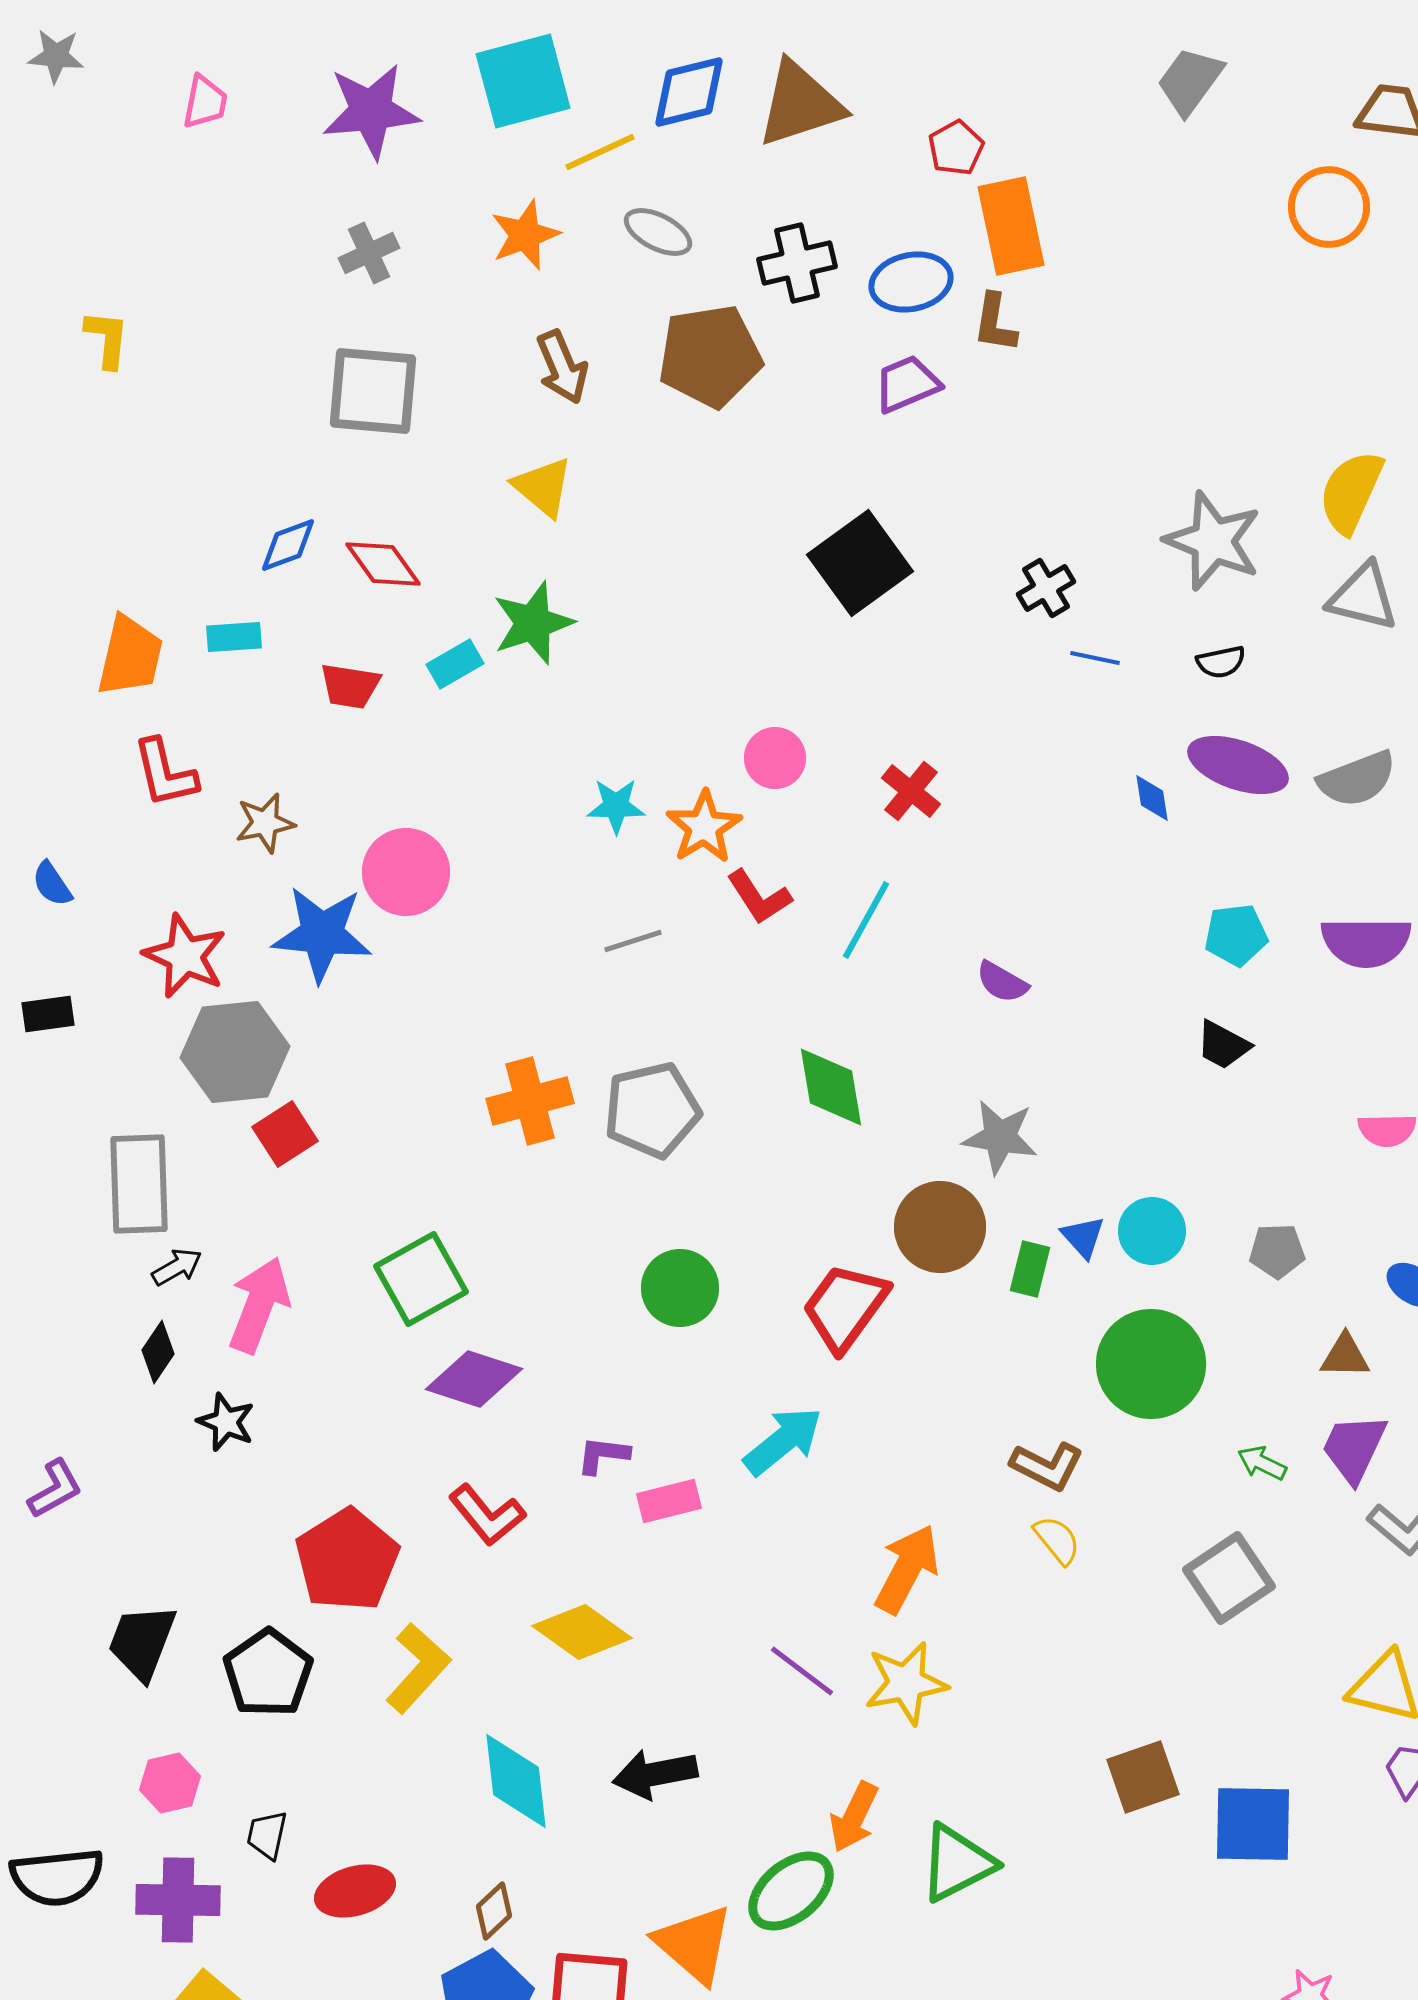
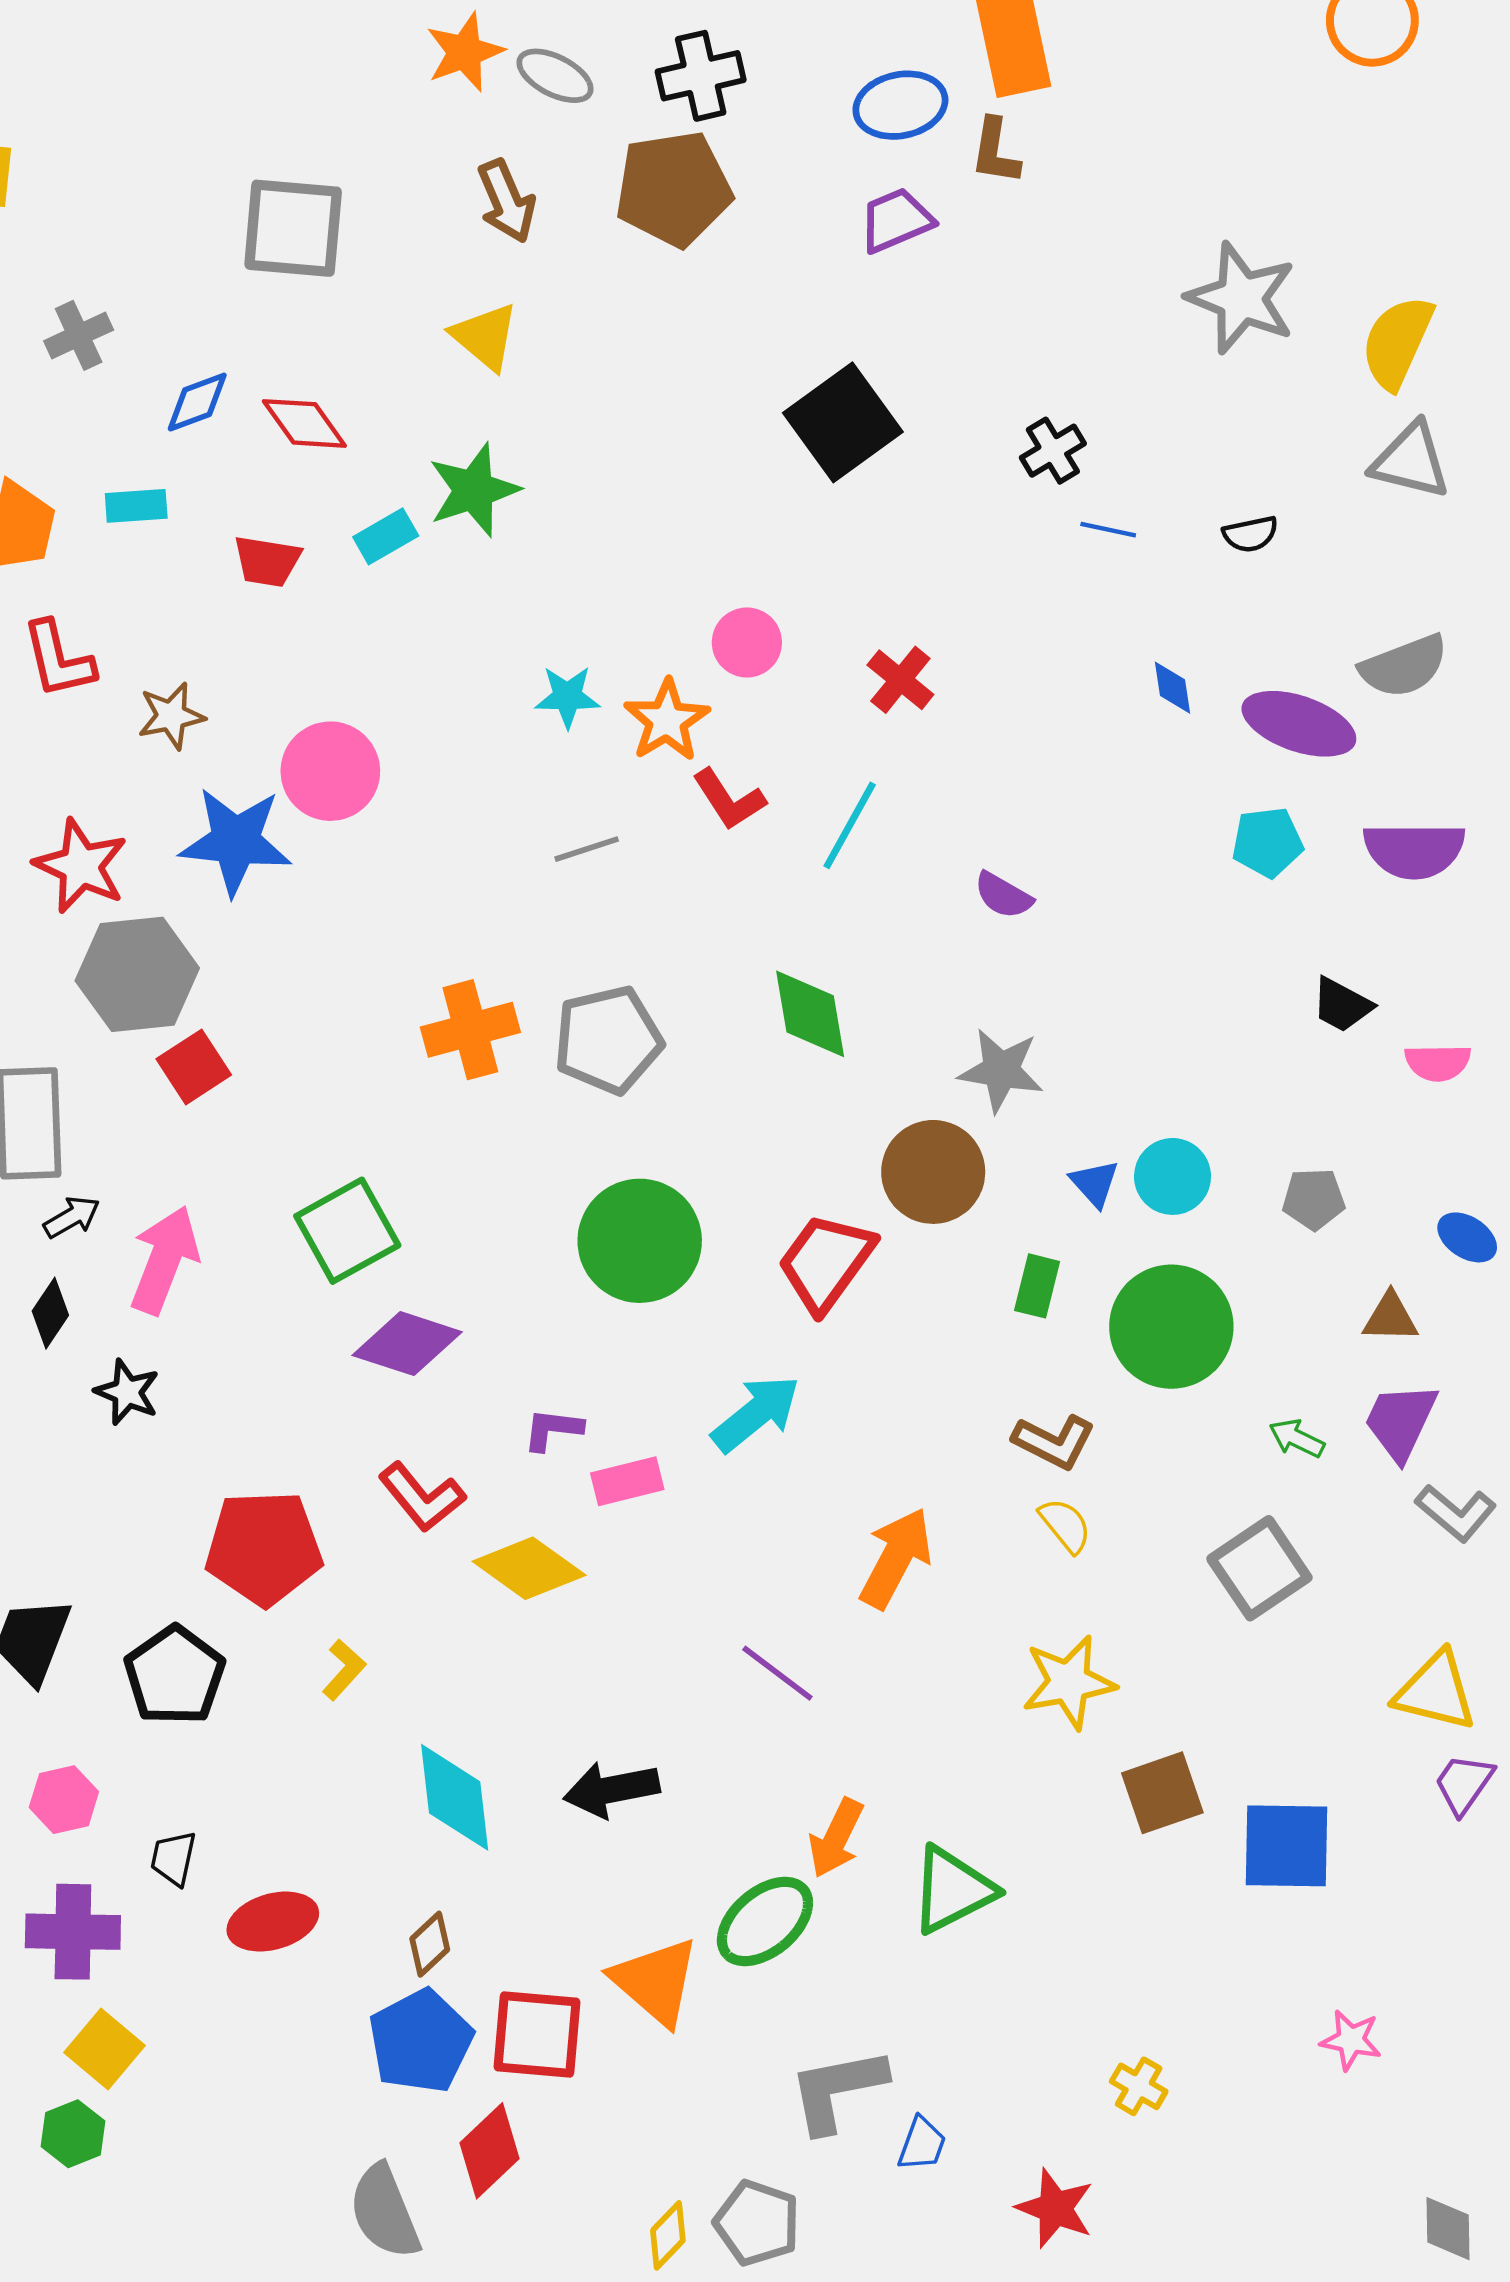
gray ellipse: (658, 232) -> (555, 76), moved
gray cross: (369, 253) -> (79, 335), moved
black cross: (797, 263) -> (701, 76), moved
gray star: (1213, 541) -> (1241, 298), moved
purple ellipse: (1238, 765) -> (1299, 724), moved
black trapezoid: (1223, 1045) -> (1342, 1005), moved
green rectangle: (1030, 1269) -> (1037, 1286), moved
green circle: (680, 1288) -> (640, 1241), size x1.4
red pentagon: (347, 1560) -> (264, 1548), turned 30
yellow diamond: (582, 1632) -> (529, 1568), moved
yellow L-shape: (418, 1668) -> (344, 1670), size x0.6
yellow star: (906, 1683) -> (1069, 1682), moved

